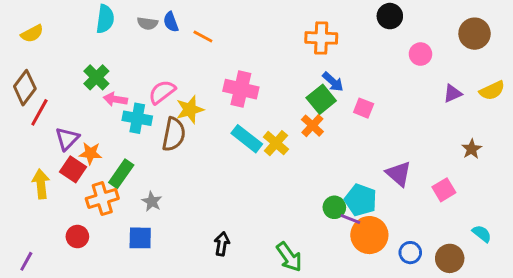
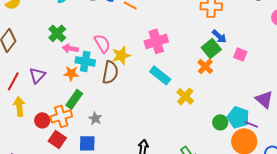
pink cross: (241, 89) -> (156, 41), turned -30
pink semicircle: (162, 92) -> (102, 43), turned 96
red line: (39, 112) -> (13, 81), moved
yellow cross: (276, 143) -> (185, 96), moved
orange star: (91, 153) -> (71, 73), moved
red square: (73, 169) -> (57, 139), moved
purple line: (350, 219) -> (251, 124), moved
red circle: (77, 237) -> (42, 120), moved

